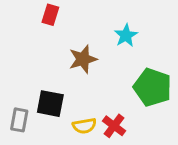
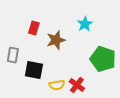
red rectangle: (50, 15) -> (34, 28), moved
gray rectangle: (19, 120) -> (13, 55), moved

